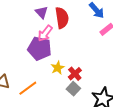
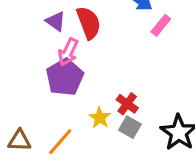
purple pentagon: (40, 49) -> (65, 77), turned -30
yellow star: (58, 68) -> (100, 118), moved

